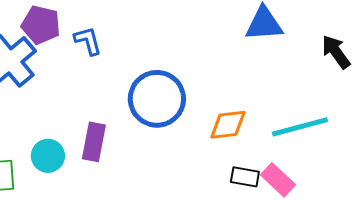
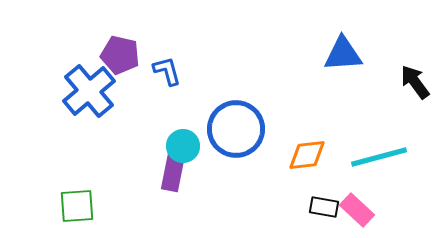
cyan circle: (48, 156) -> (183, 146), moved

